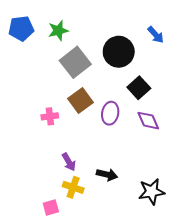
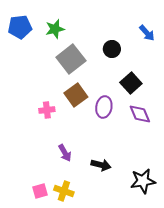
black circle: (119, 52) -> (112, 49), size x0.6
yellow cross: (73, 187) -> (64, 191), moved
pink square: (51, 207) -> (40, 191), moved

